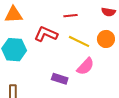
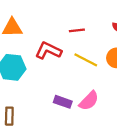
pink semicircle: (85, 66) -> (89, 101), moved

